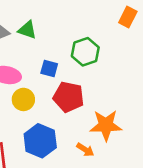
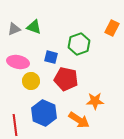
orange rectangle: (128, 17) -> (112, 28), moved
orange star: (106, 125) -> (95, 101), size x0.7
orange arrow: (85, 150) -> (79, 120), size x1.5

